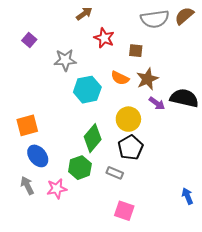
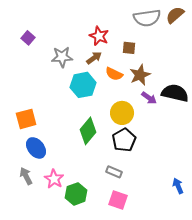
brown arrow: (84, 14) -> (94, 58), moved
green hexagon: (80, 168) -> (76, 194), moved
gray rectangle: (115, 173) -> (114, 172), moved
pink star: (57, 189) -> (54, 179), turned -30

